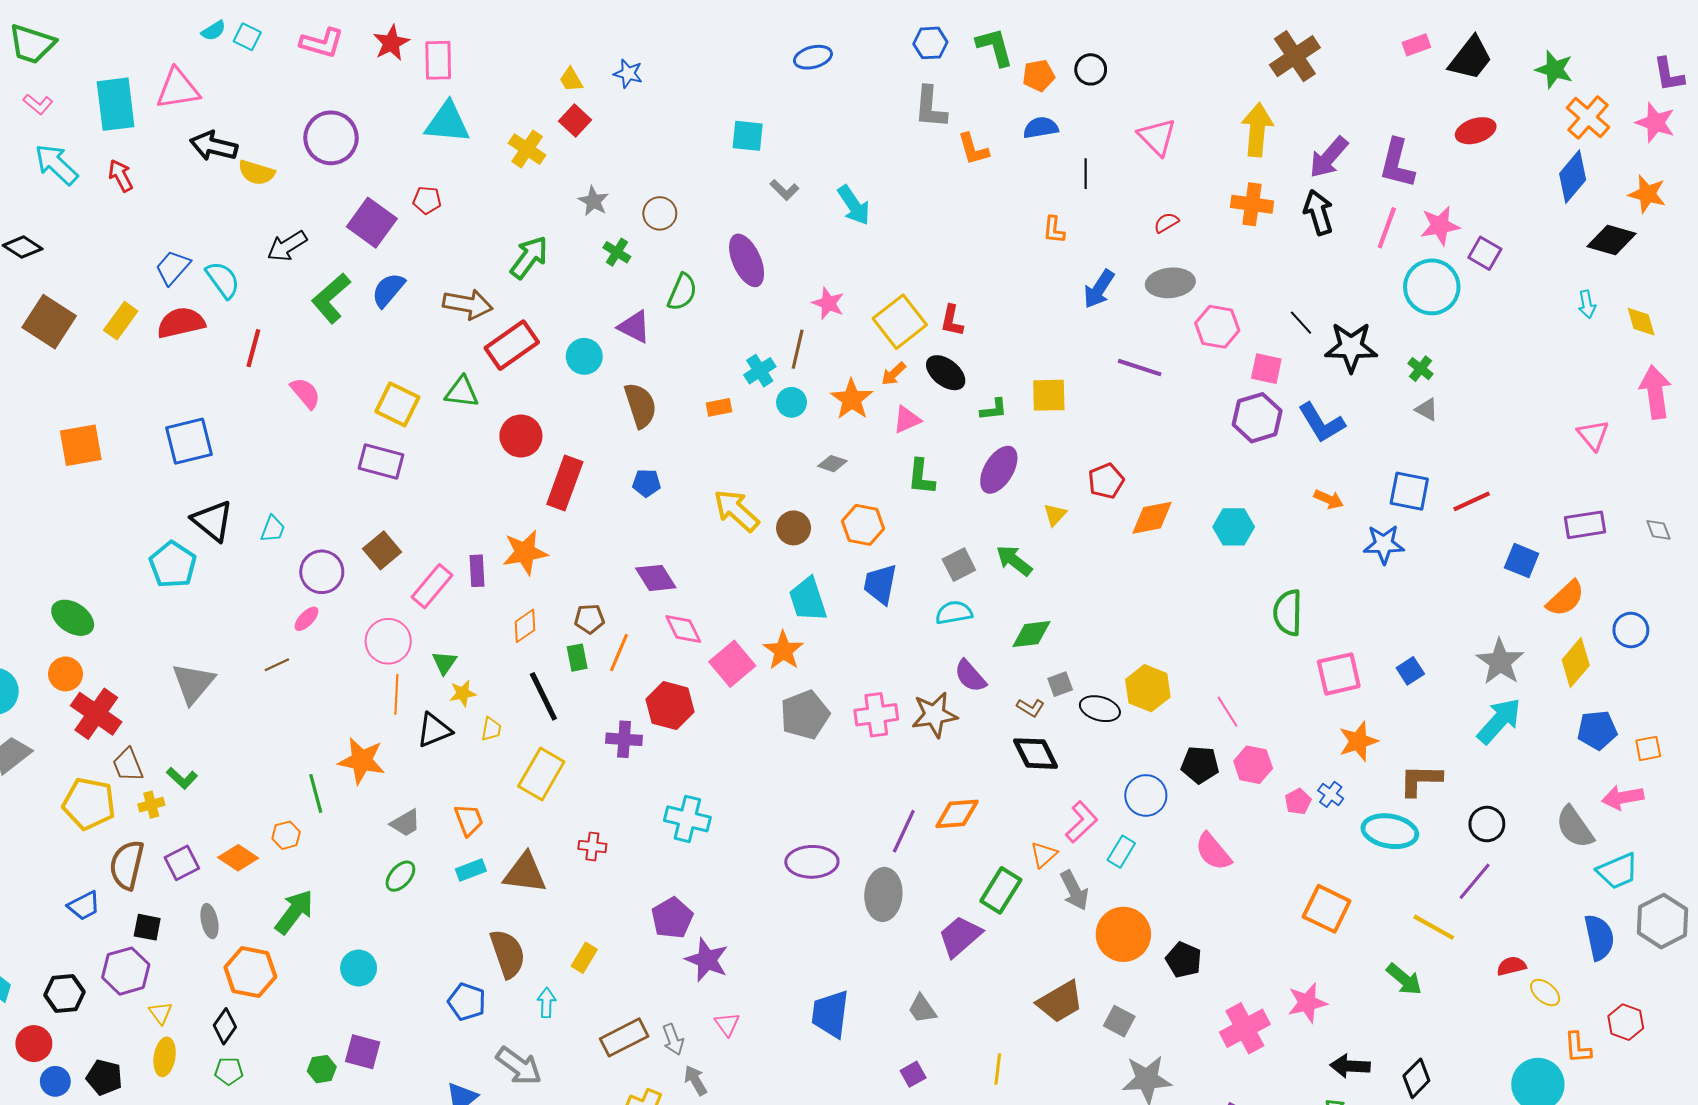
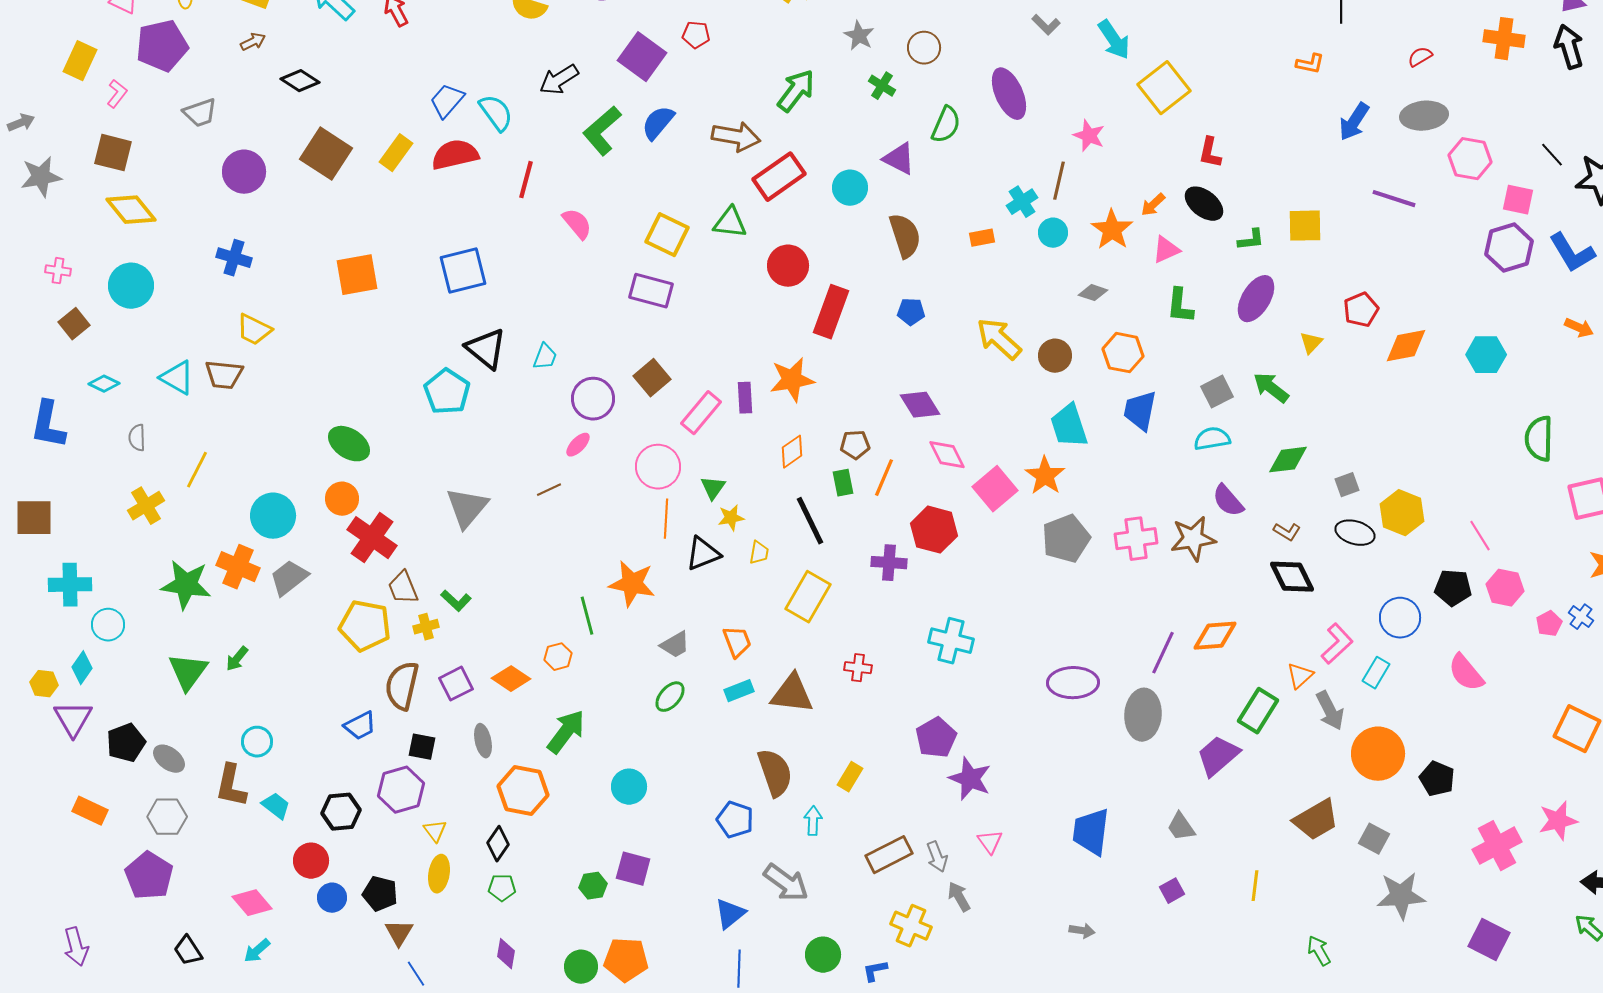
orange L-shape: (1054, 230) -> (1310, 64), turned -84
yellow square: (900, 322) -> (1164, 88), moved
gray square: (1060, 684) -> (1347, 485), moved

